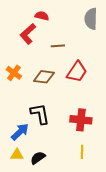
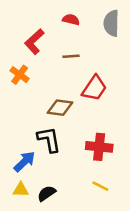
red semicircle: (42, 16) -> (71, 20), moved
orange cross: (14, 73) -> (20, 75), moved
brown diamond: (44, 77) -> (60, 108), moved
yellow line: (82, 152) -> (100, 186), turned -64

